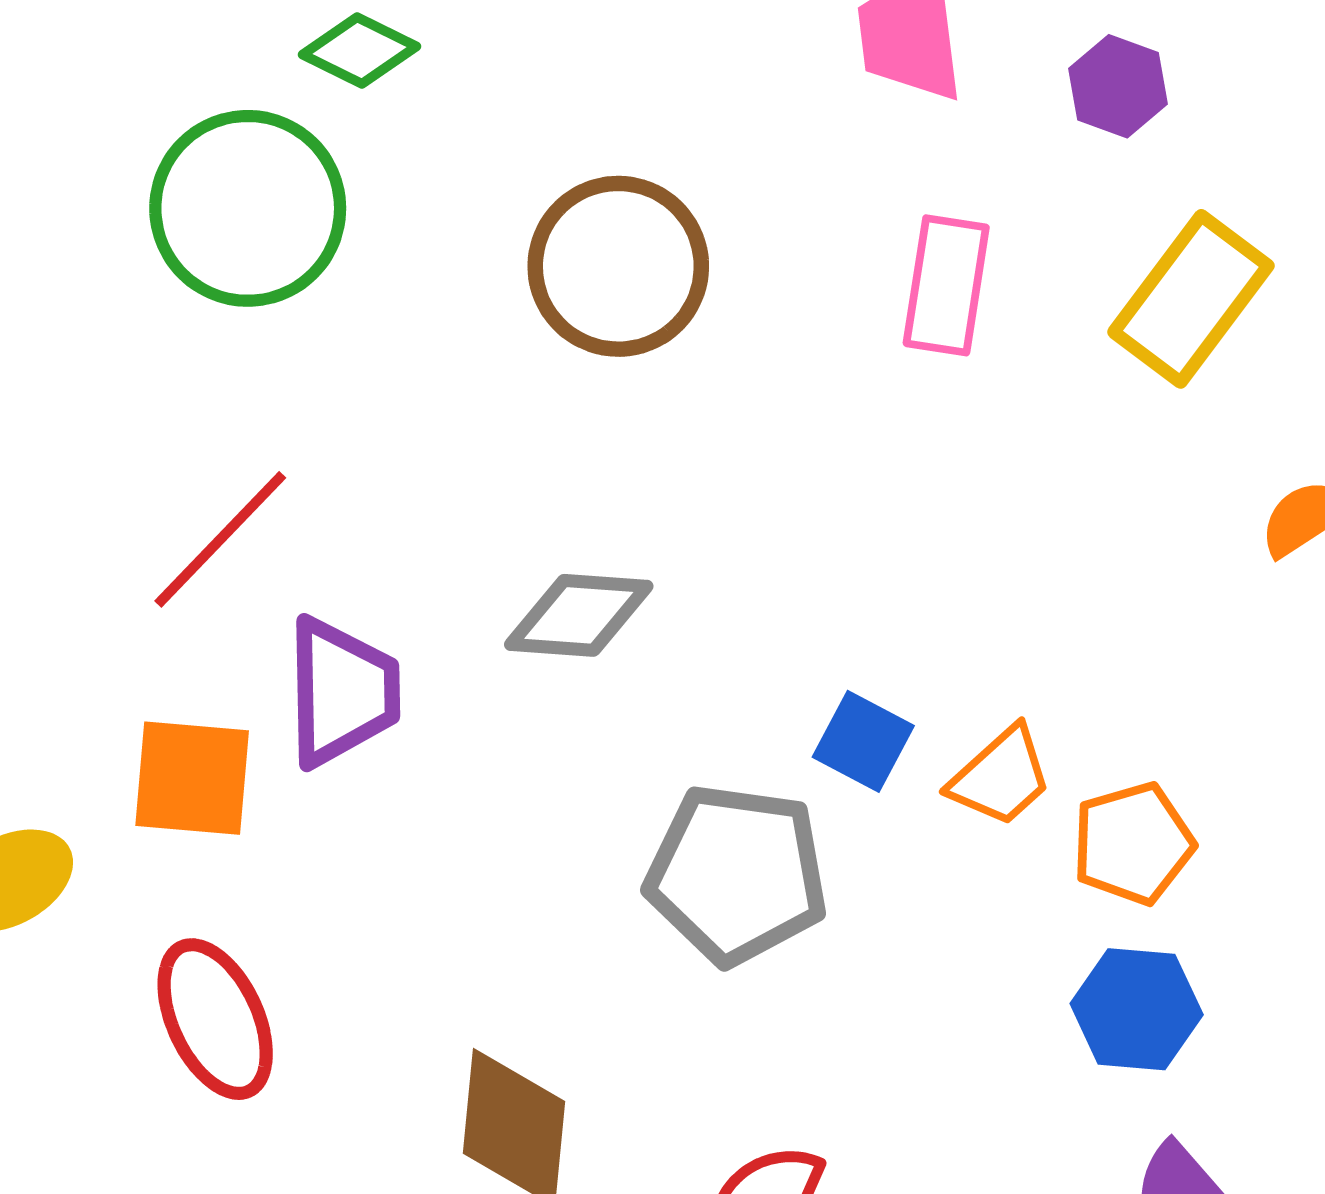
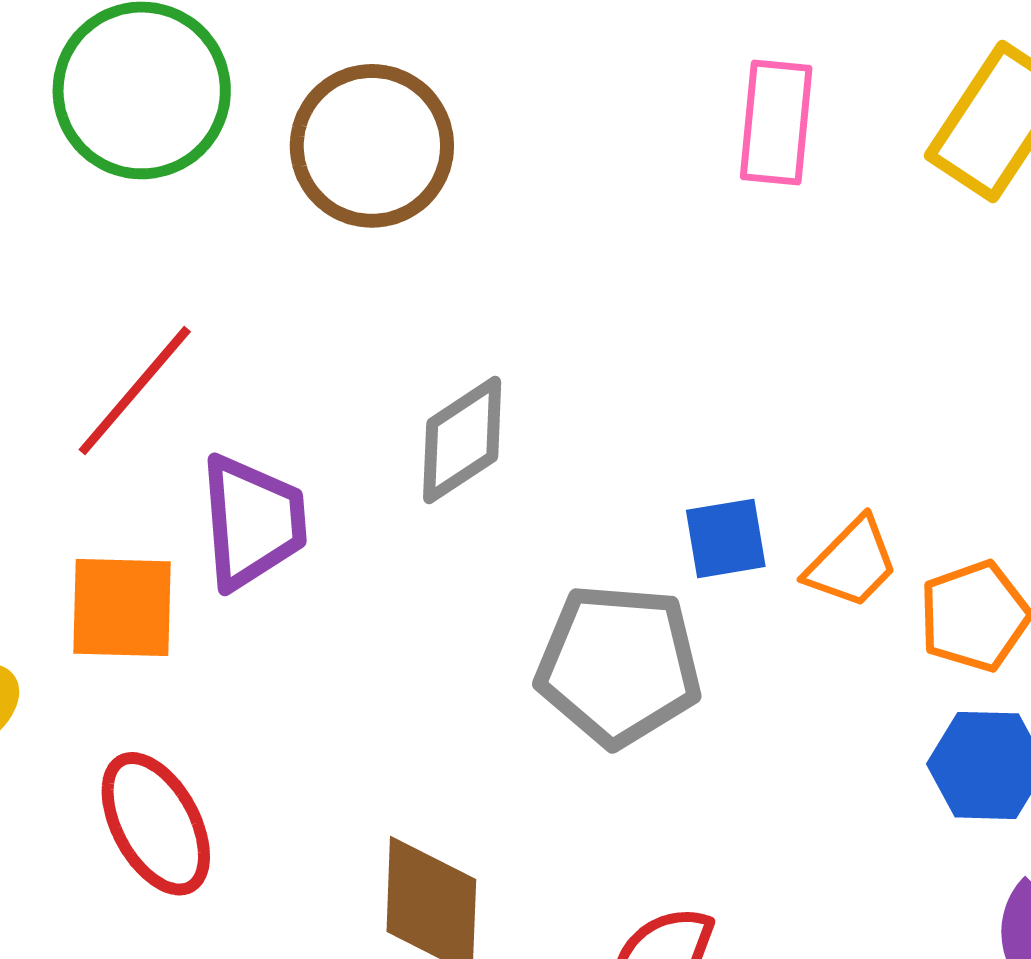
brown circle: (618, 266) -> (372, 146), moved
gray diamond: (579, 615) -> (462, 440), turned -34
blue square: (863, 741) -> (726, 538), turned -34

